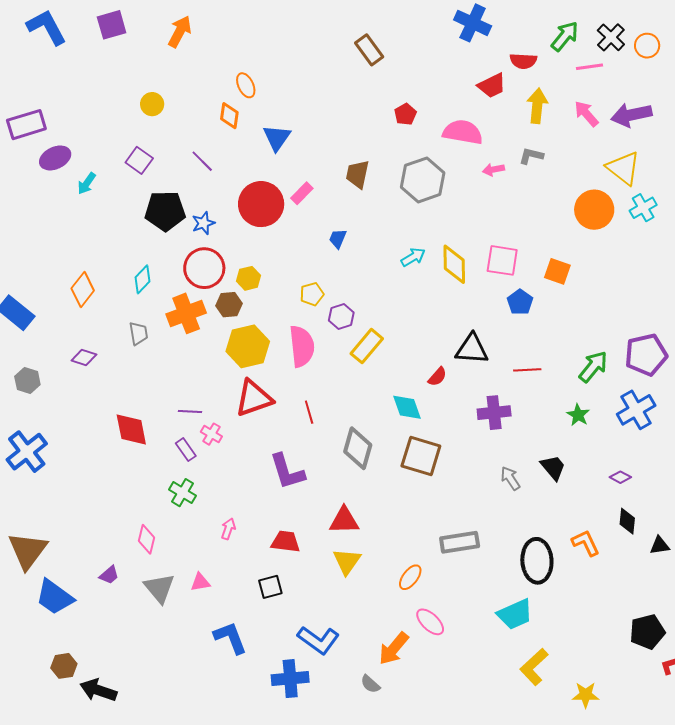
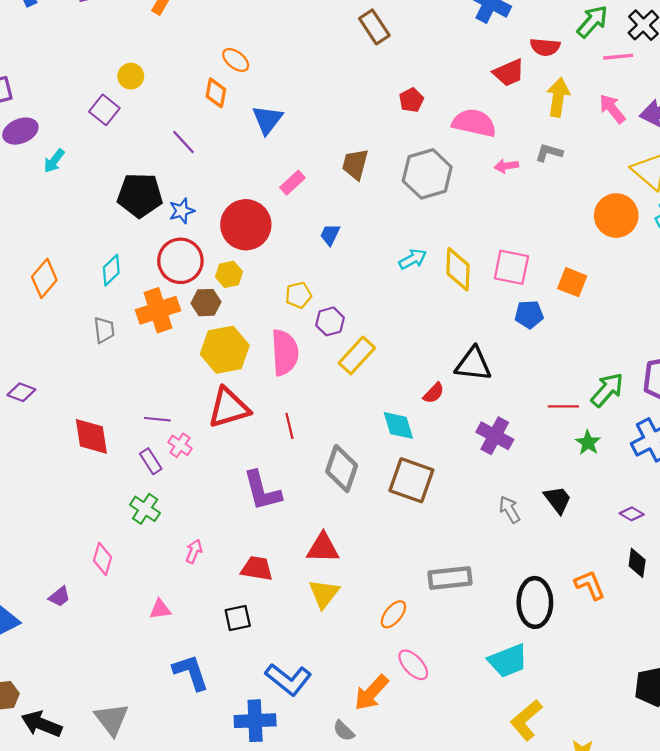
orange ellipse: (246, 85) -> (236, 60), turned -30
purple square: (139, 160) -> (104, 110), moved
red circle: (261, 204) -> (246, 225), moved
blue pentagon: (520, 302) -> (529, 314), turned 30
purple diamond: (84, 357) -> (21, 392), moved
red line: (527, 370) -> (563, 406), moved
purple cross: (494, 413) -> (495, 436), turned 32
gray triangle: (159, 588) -> (112, 719), moved

